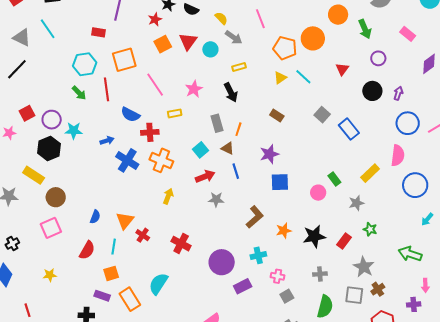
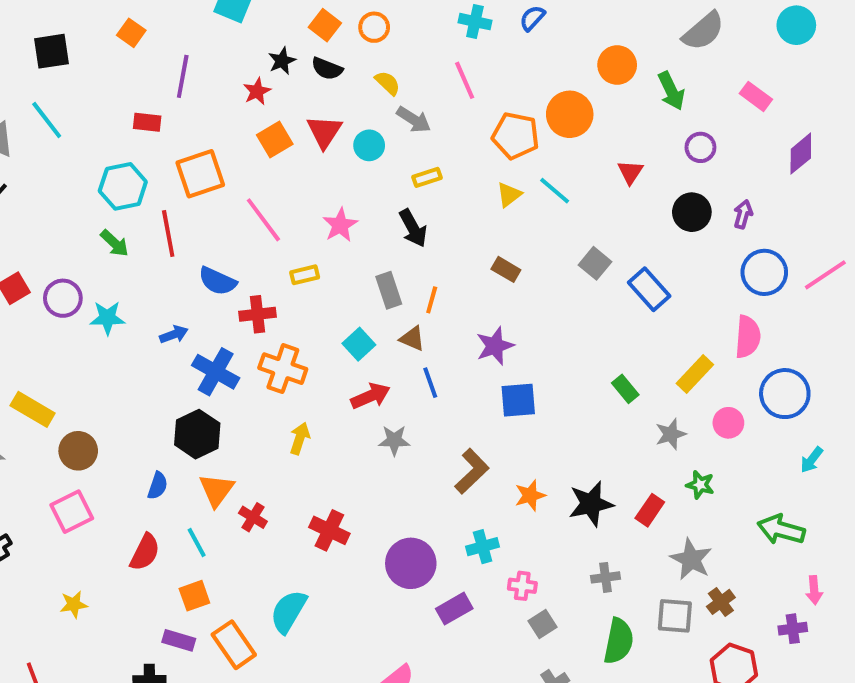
black hexagon: (49, 148) -> (197, 434), moved
pink circle: (318, 193) -> (728, 423), moved
cyan line: (114, 247) -> (197, 543), turned -35

